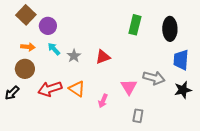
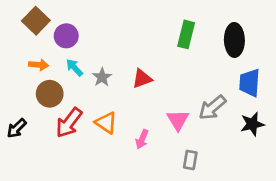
brown circle: (25, 69) -> (50, 94), moved
gray arrow: (154, 78) -> (212, 108), turned 125
red arrow: (50, 89) -> (69, 123), turned -35

